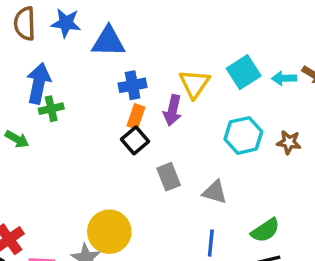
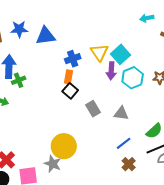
cyan square: (244, 72) -> (120, 54), moved
cyan arrow: (284, 78) -> (147, 18), moved
blue cross: (133, 85) -> (73, 59), moved
purple arrow: (173, 110) -> (111, 71), moved
blue line: (211, 243) -> (124, 143), turned 56

